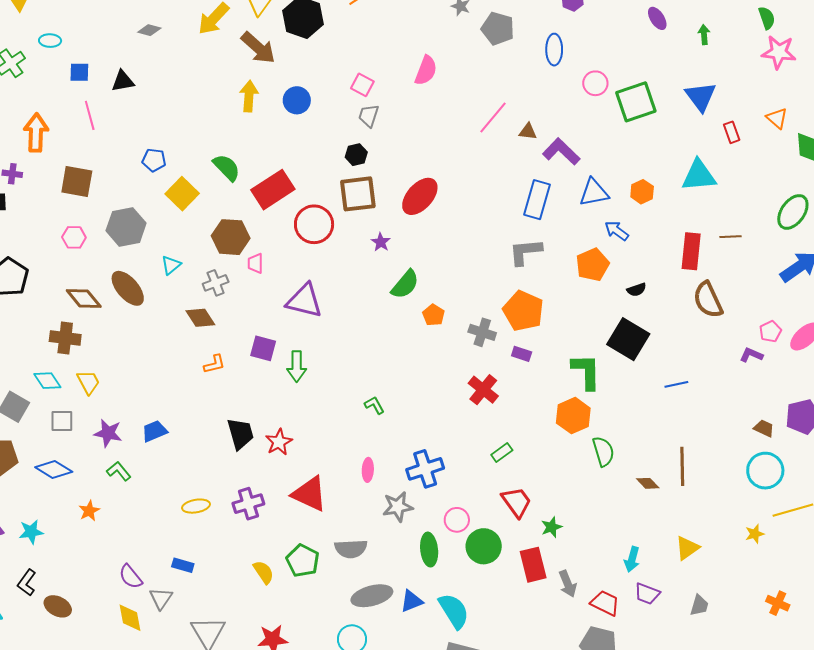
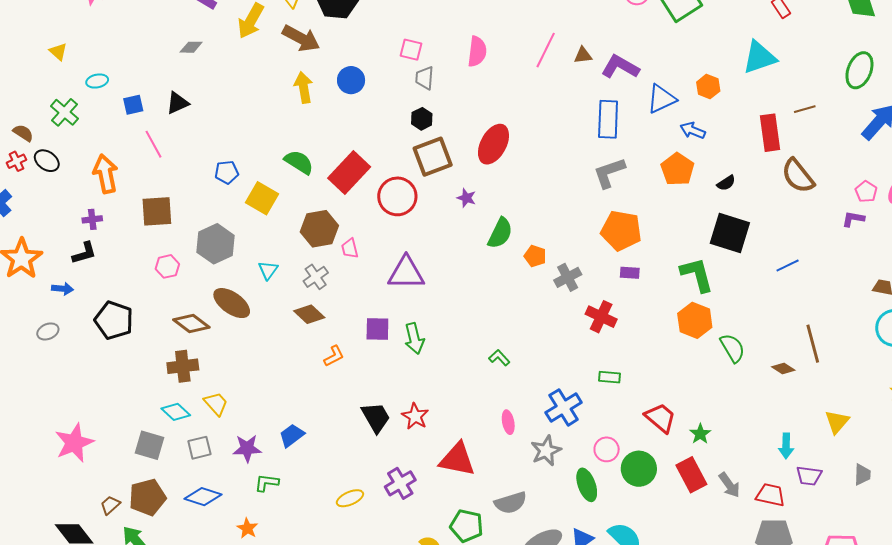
pink semicircle: (426, 70) -> (477, 52), moved
gray cross: (482, 332) -> (568, 277), moved, turned -32
green rectangle: (502, 453) -> (609, 377), moved, turned 55
green L-shape: (119, 471) -> (267, 483), turned -30

